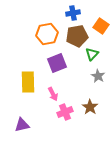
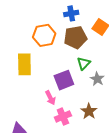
green triangle: (92, 54) -> (84, 63), moved
purple square: (57, 63) -> (64, 80), moved
yellow rectangle: (28, 82) -> (24, 64), moved

